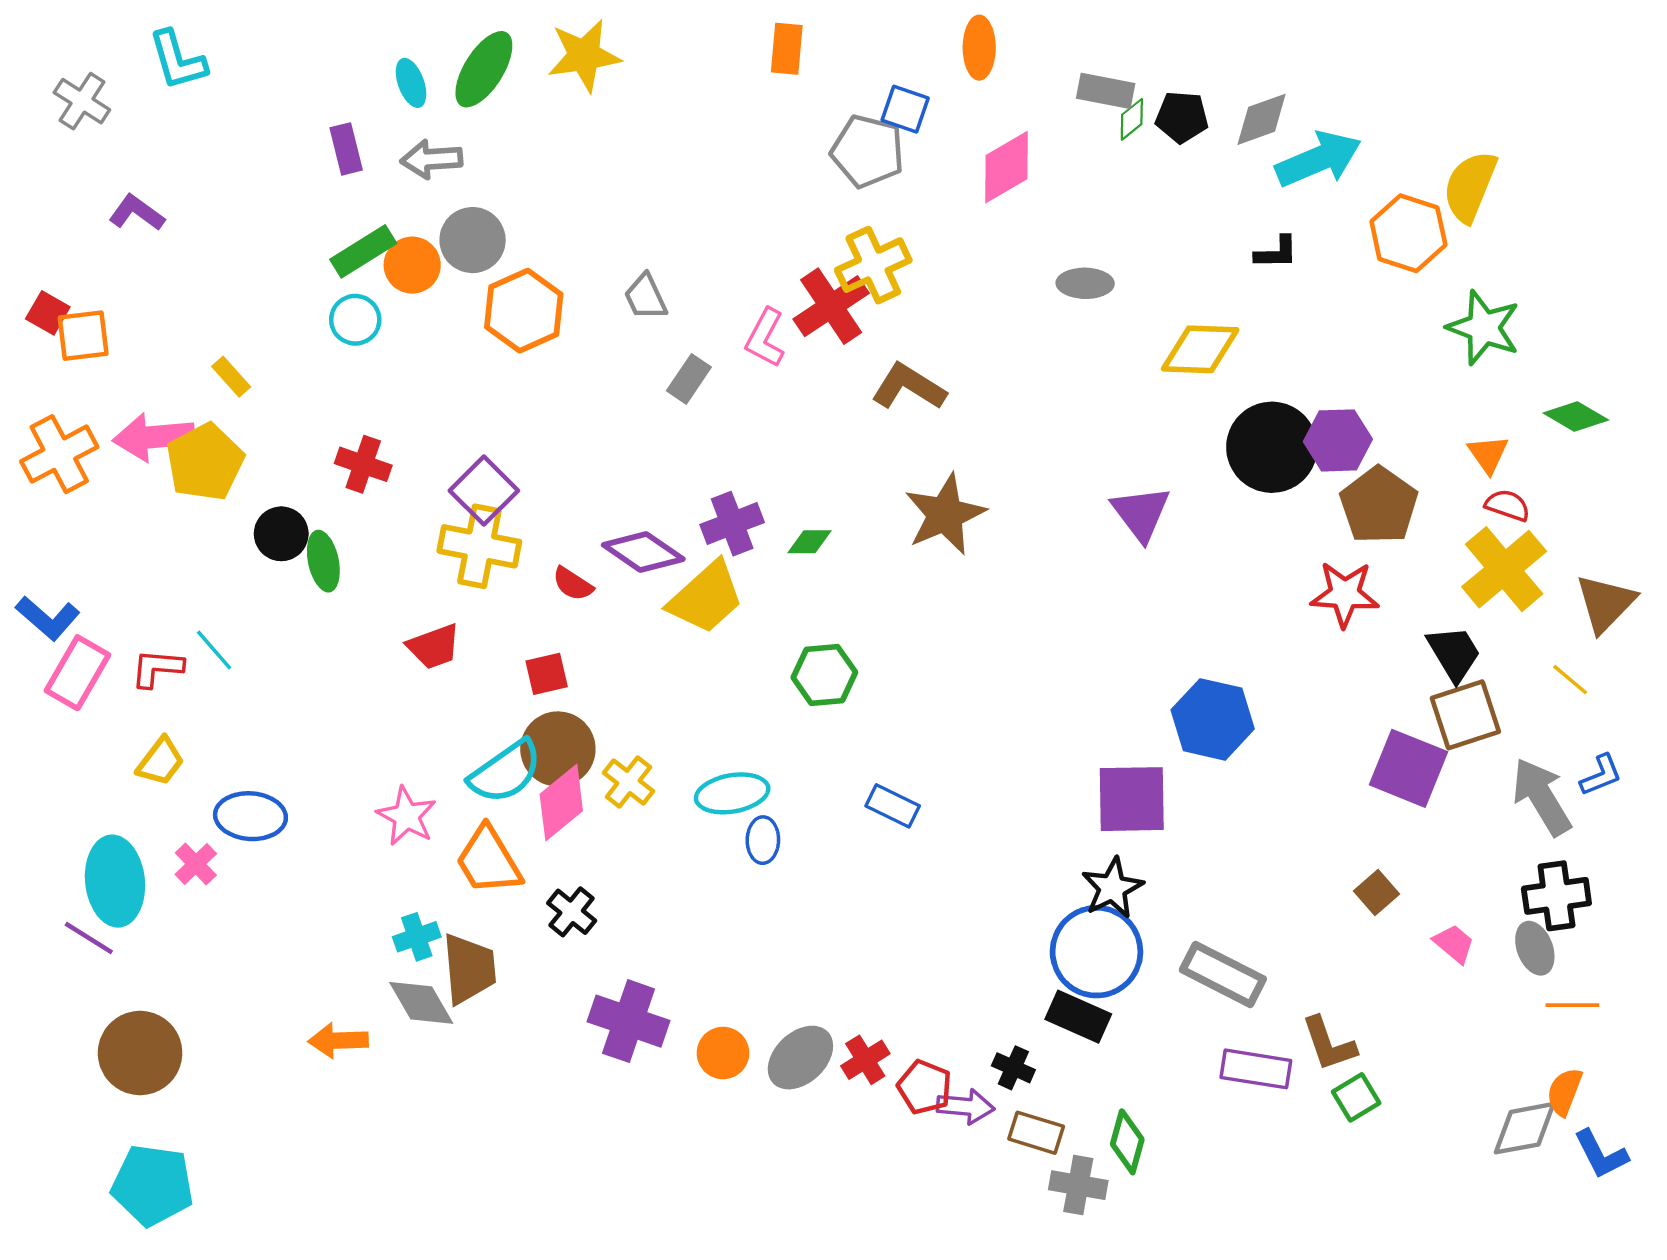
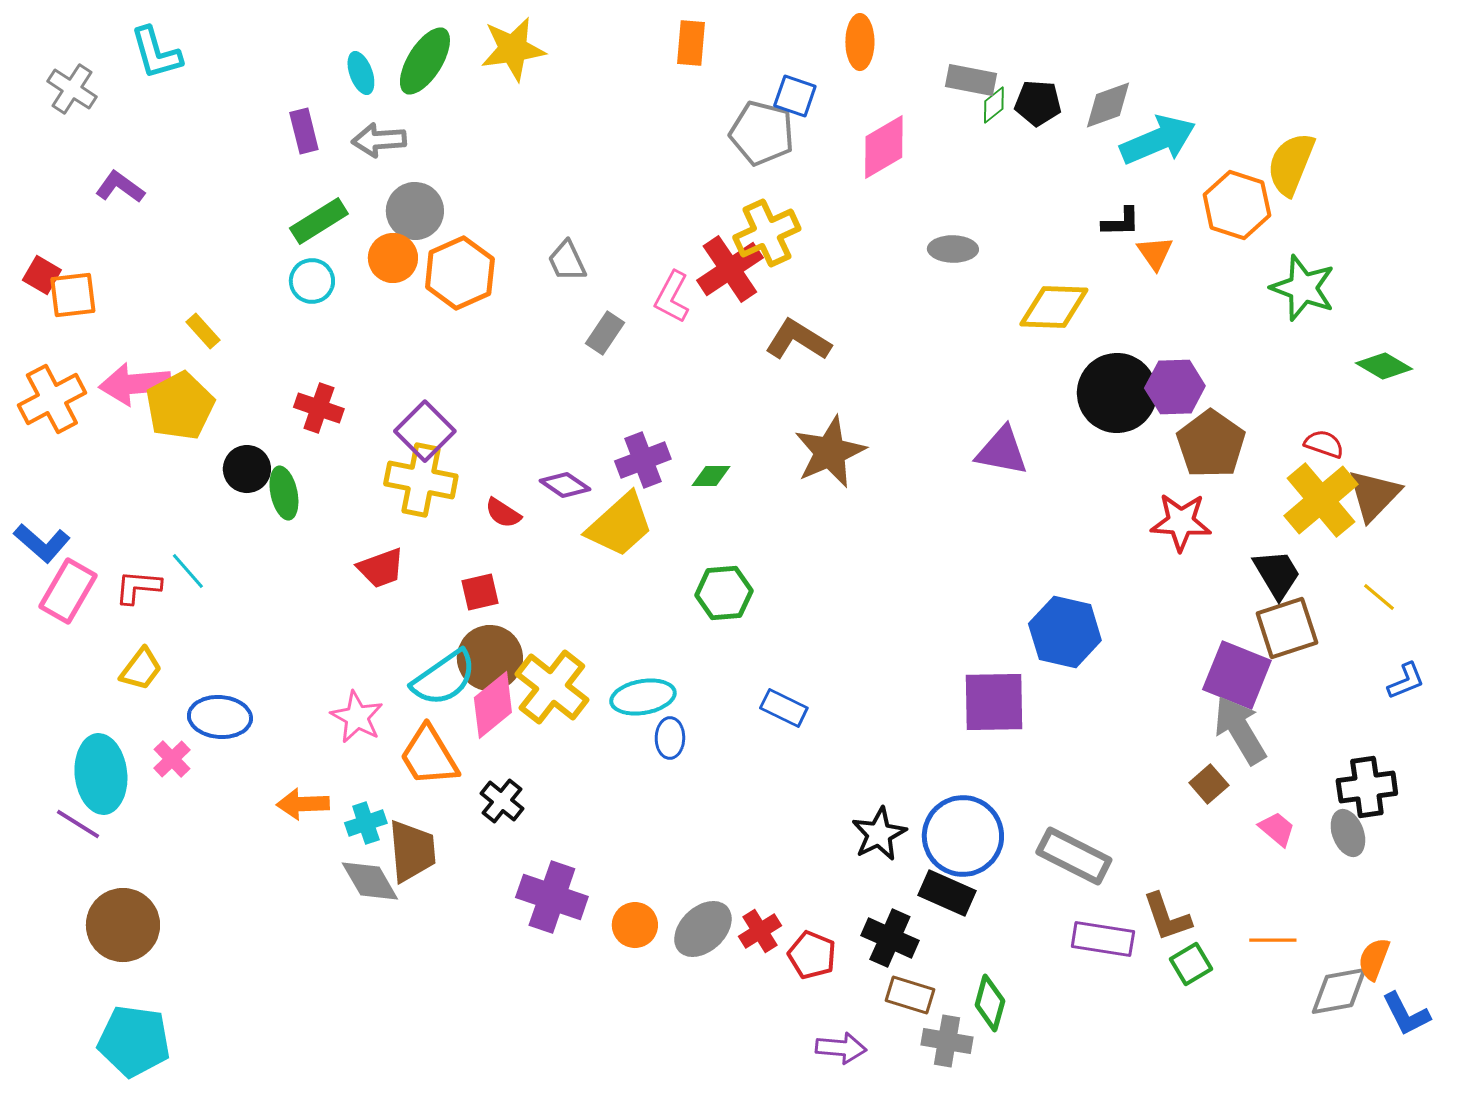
orange circle: (412, 265) -> (393, 258), moved
orange triangle: (1488, 454) -> (1155, 253), moved
purple triangle: (1141, 513) -> (1002, 451), turned -42
purple diamond: (643, 552) -> (565, 485), size x0.7
brown triangle: (1605, 603) -> (1374, 495), moved
yellow cross: (629, 782) -> (552, 687), size x1.6
gray arrow: (1542, 797) -> (1240, 730), moved
black star: (1112, 888) -> (879, 834), moved
orange line: (1572, 1005) -> (1273, 940), moved
orange arrow: (338, 1040) -> (303, 804), moved
black cross: (1013, 1068) -> (890, 938), size x1.5
purple arrow: (966, 1107) -> (841, 1048), moved

